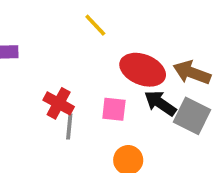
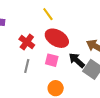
red ellipse: (143, 70) -> (57, 38), moved
red cross: (59, 103) -> (27, 42), moved

